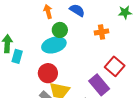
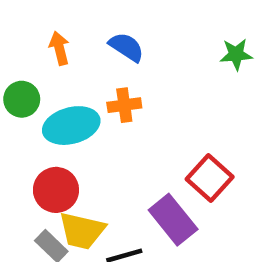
green circle: (60, 30) -> (22, 99), moved
orange cross: (102, 32) -> (124, 105), moved

